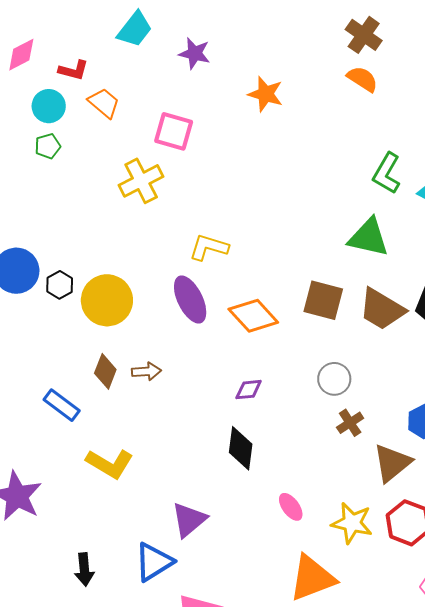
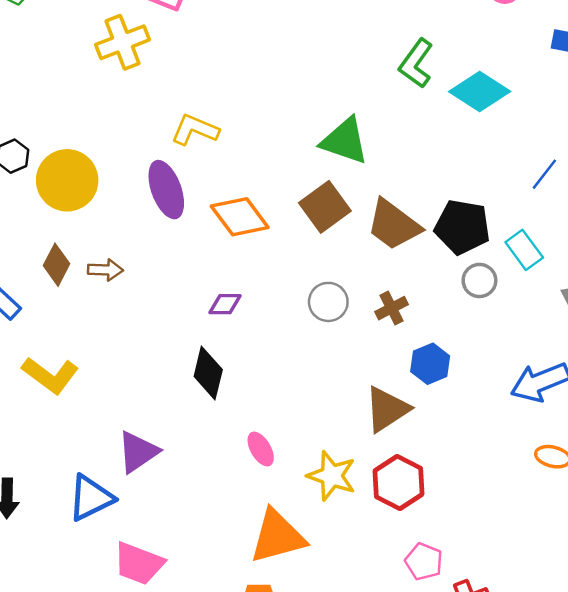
green triangle: (368, 237) -> (345, 141), moved
brown square: (323, 300) -> (325, 207), turned 33
brown cross: (350, 423) -> (392, 308), moved

